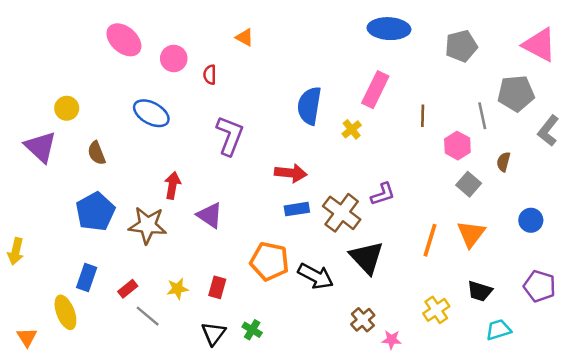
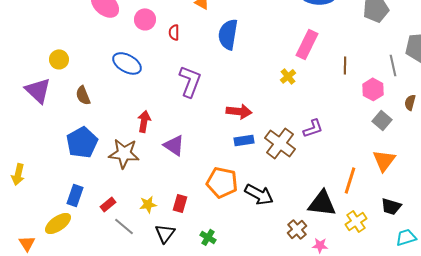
blue semicircle: (309, 106) -> (228, 34), moved
orange line: (430, 240) -> (350, 180), moved
black triangle: (367, 258) -> (322, 203), moved, turned -40
yellow ellipse: (65, 312) -> (58, 223), turned 76
black triangle: (214, 333) -> (165, 233), moved

